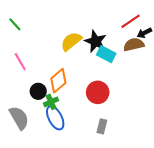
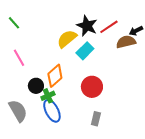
red line: (131, 21) -> (109, 27), moved
black star: (96, 41) -> (87, 26), moved
cyan rectangle: (106, 54) -> (85, 51), moved, turned -72

